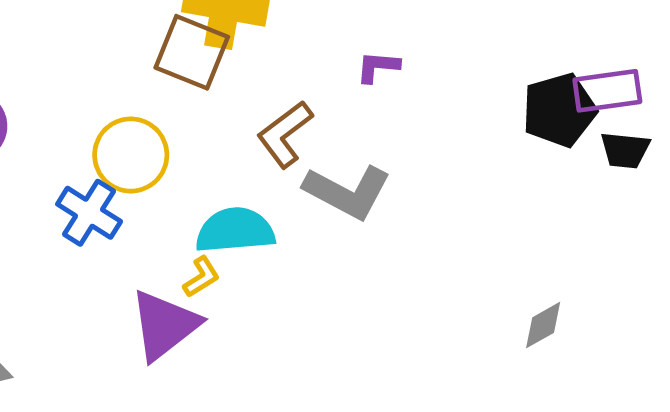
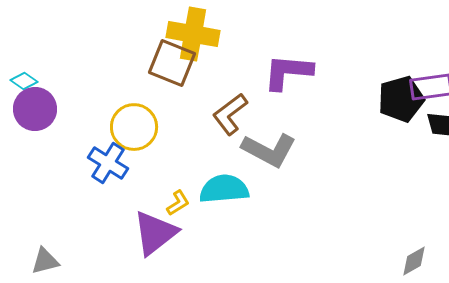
purple L-shape: (378, 67) -> (288, 72), size x1.8
cyan semicircle: (235, 230) -> (224, 189), moved
gray diamond: (543, 325) -> (414, 261), moved

